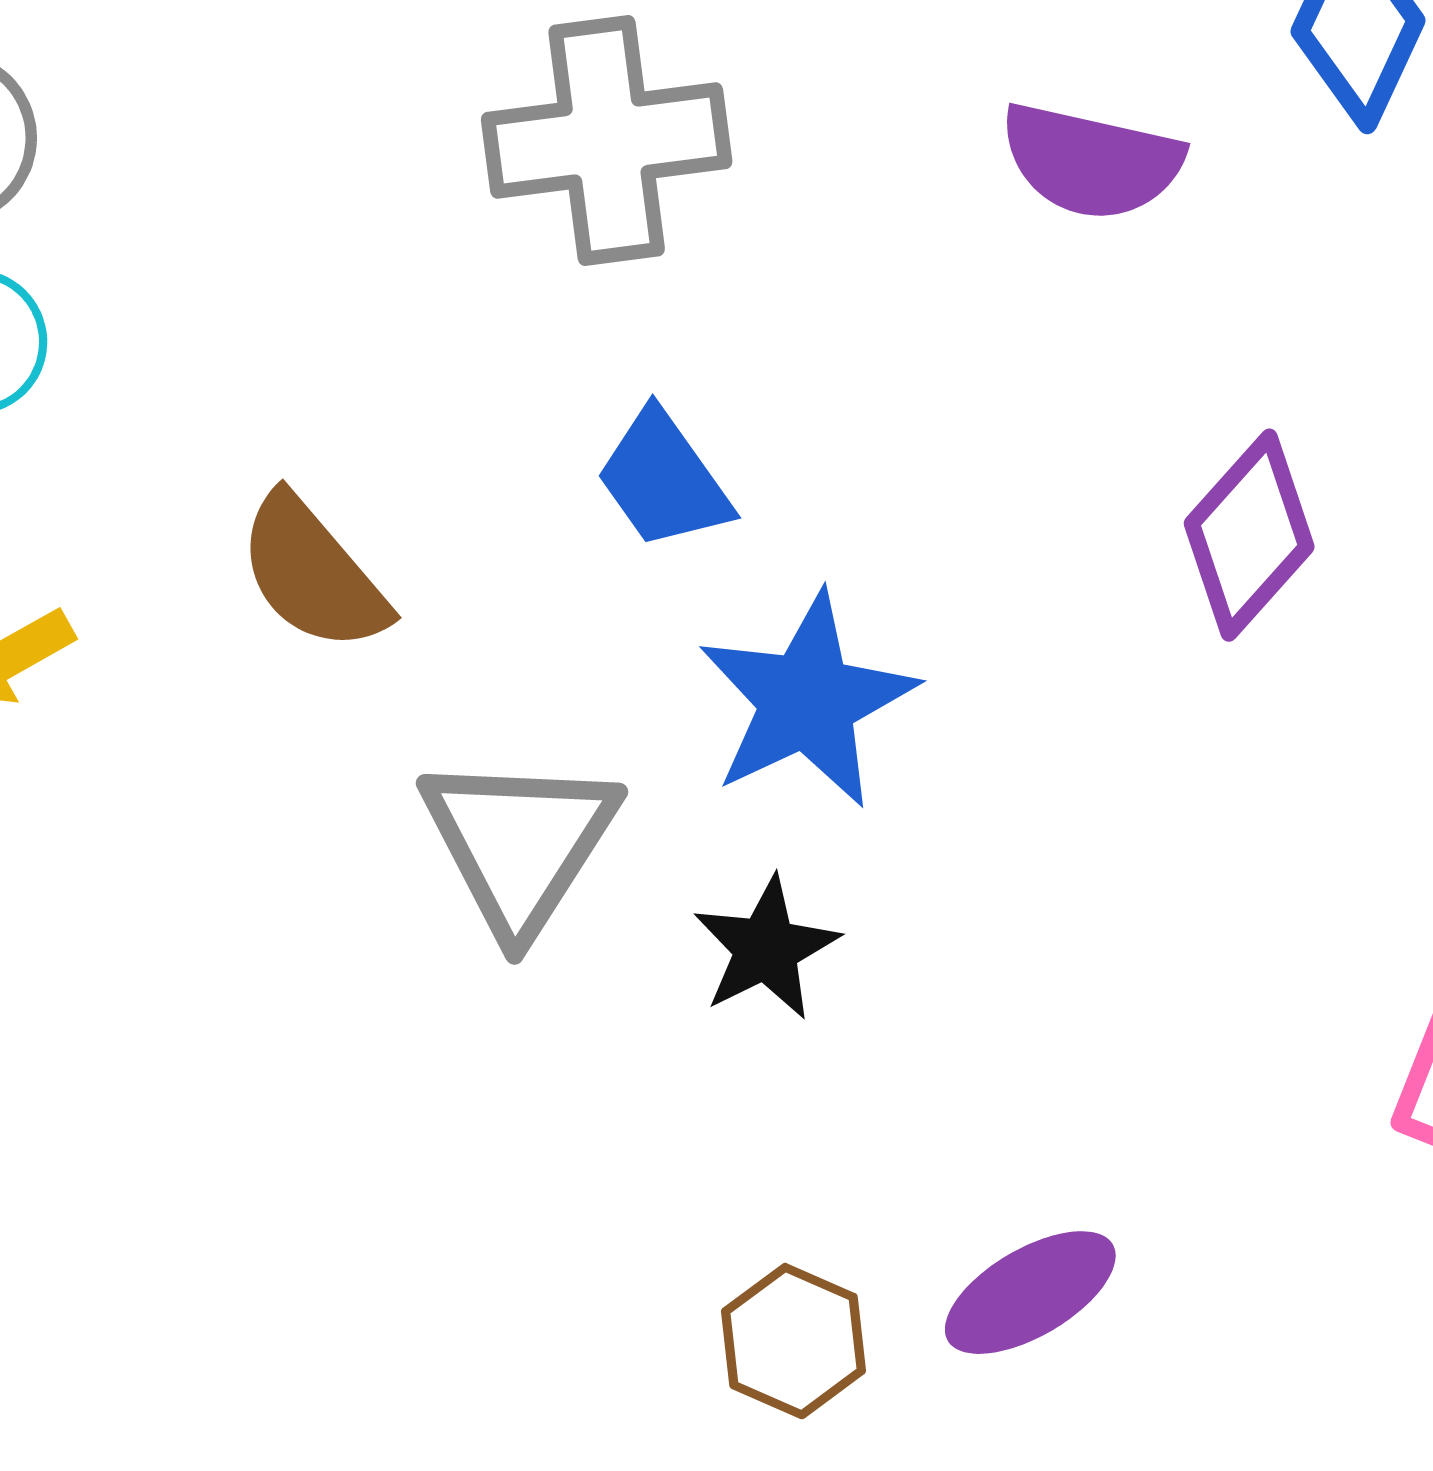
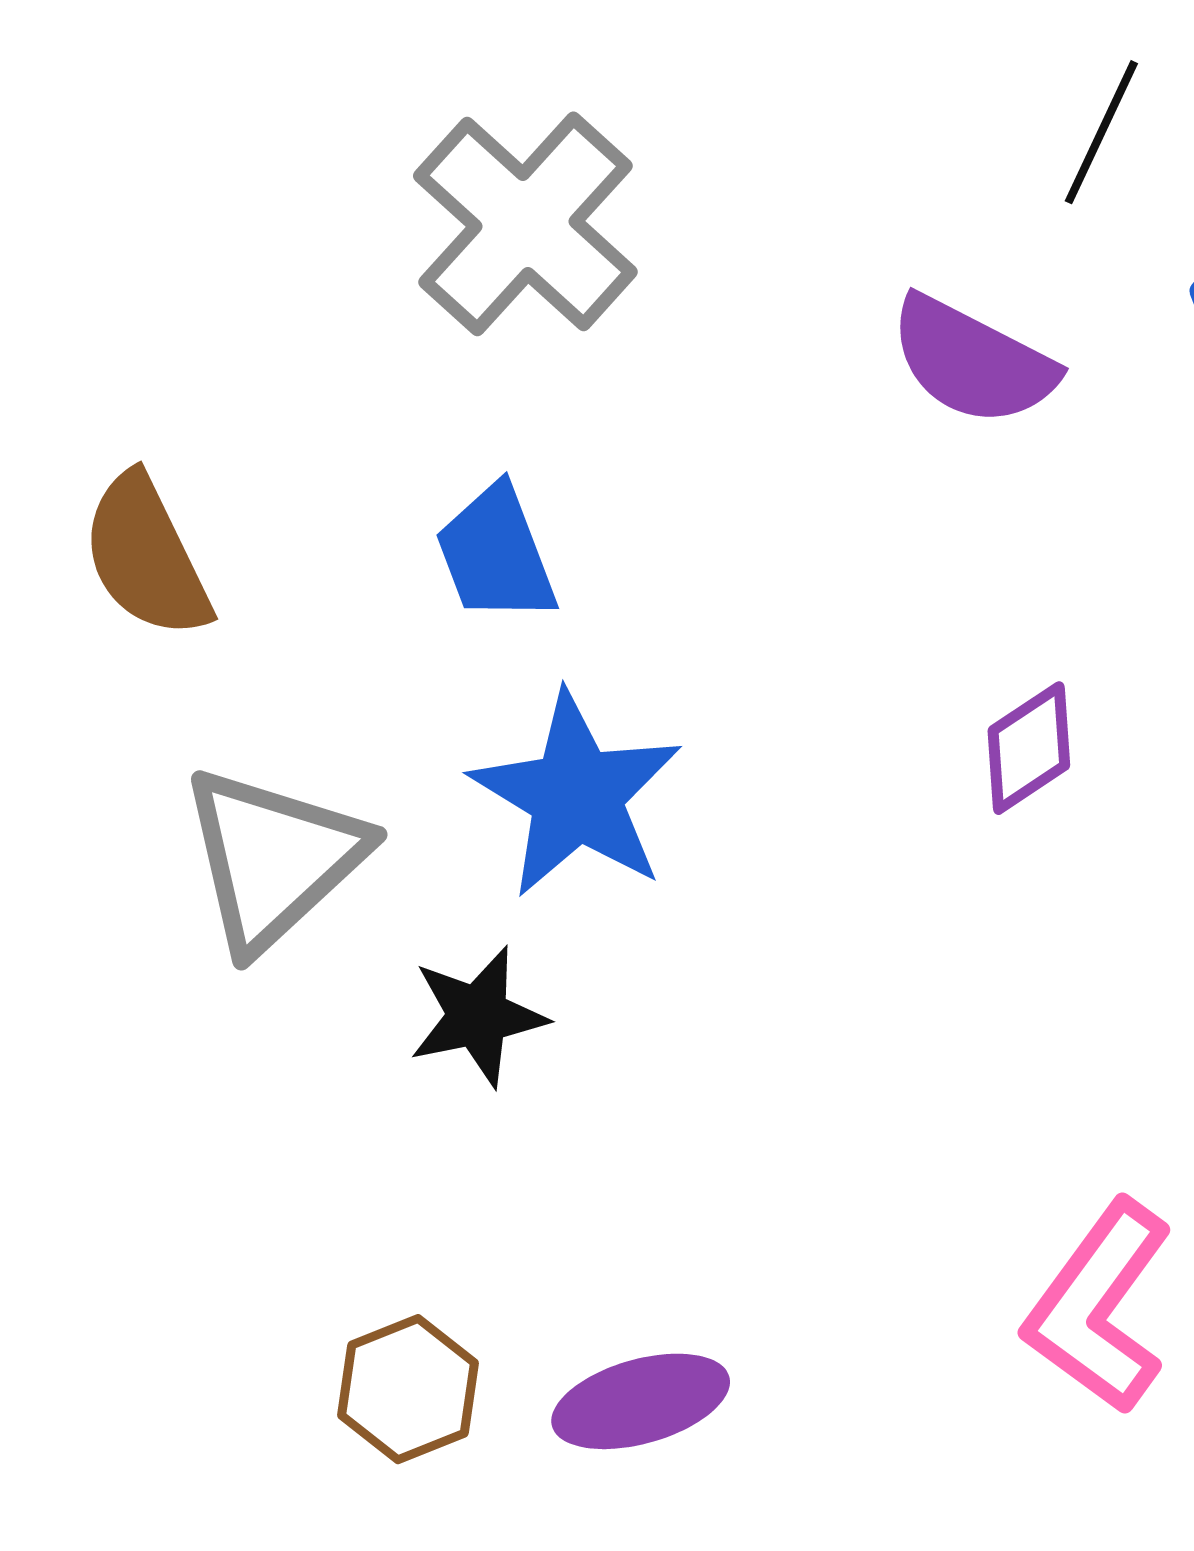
gray cross: (607, 141) -> (525, 224), turned 35
purple diamond: (1249, 535) -> (1029, 748), size x0.7
blue star: (807, 701) -> (576, 795), turned -30

